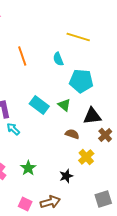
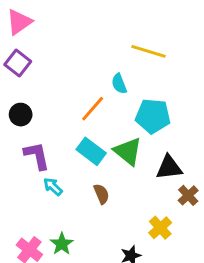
orange line: (22, 56) -> (93, 109), moved, turned 60
green triangle: (64, 105) -> (128, 151), size x1.5
brown semicircle: (72, 134) -> (101, 194), moved, turned 48
green star: (28, 168) -> (62, 244), moved

